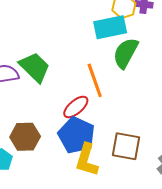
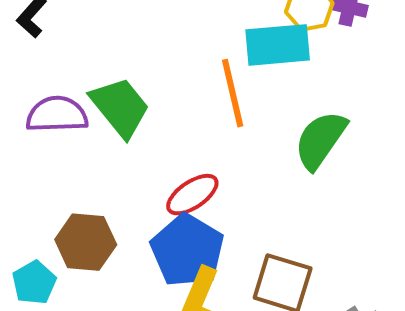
green semicircle: (126, 53) -> (320, 140), moved
orange line: (95, 80) -> (233, 93), moved

